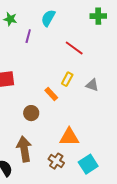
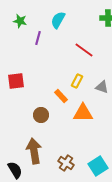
orange triangle: (69, 137) -> (83, 113), moved

